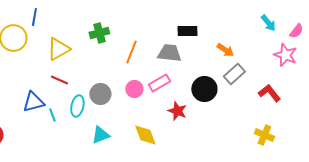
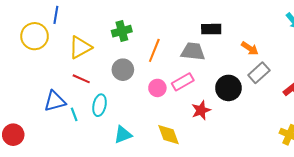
gray circle: (100, 94) -> (123, 70), moved
red star: (177, 111) -> (201, 110), turned 30

